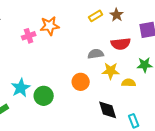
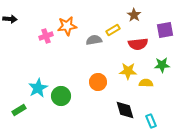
yellow rectangle: (96, 16) -> (113, 30), moved
gray semicircle: (96, 54) -> (94, 40), moved

